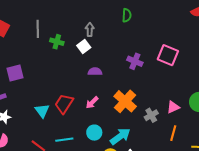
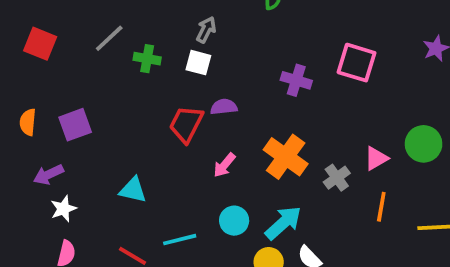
gray line: (38, 29) -> (109, 38), turned 54
gray arrow: (90, 30) -> (206, 30), turned 32
white square: (84, 47) -> (198, 63), turned -32
red trapezoid: (64, 104) -> (186, 124), moved
cyan triangle: (42, 111) -> (133, 190), turned -35

